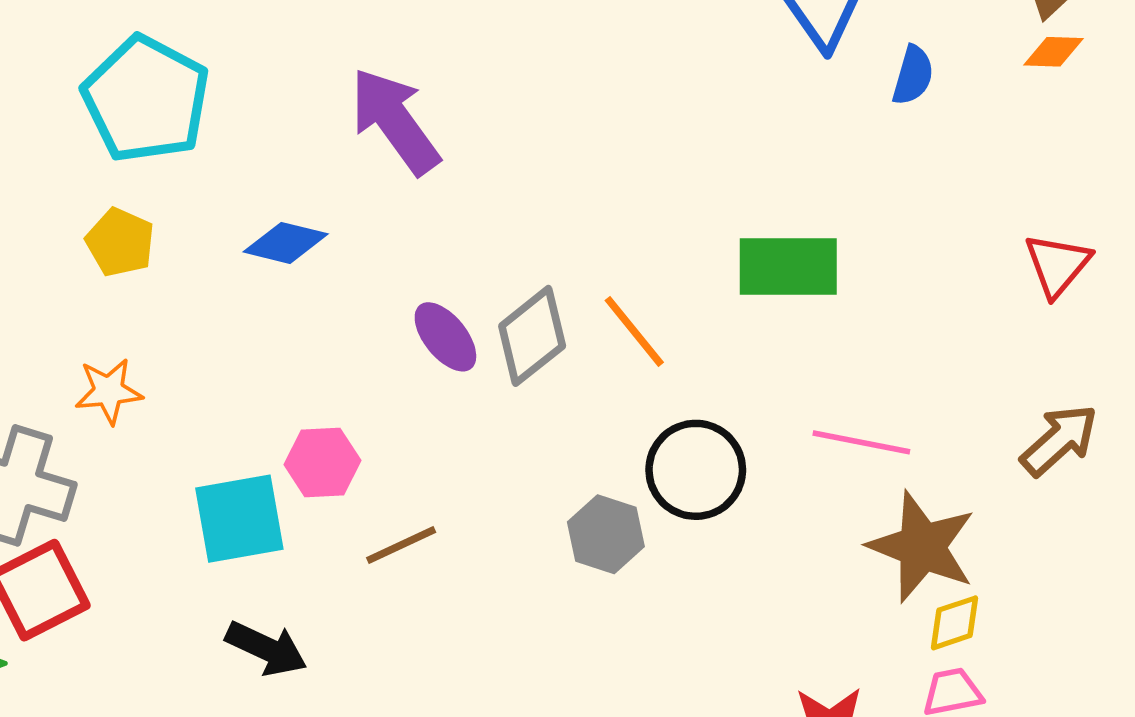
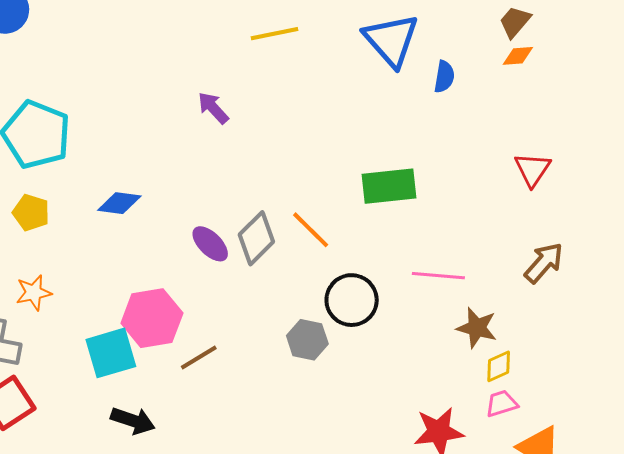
purple arrow: (395, 121) -> (213, 108), moved, size x0.6
pink hexagon: (322, 463) -> (152, 318), size x1.5
brown star: (922, 547) -> (477, 328), size x0.7

